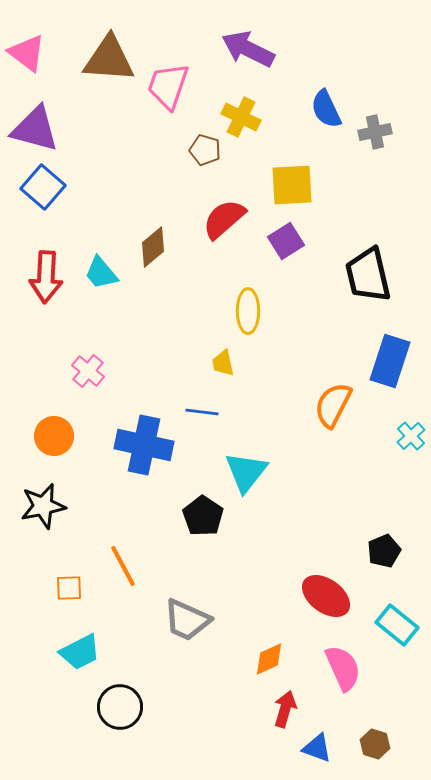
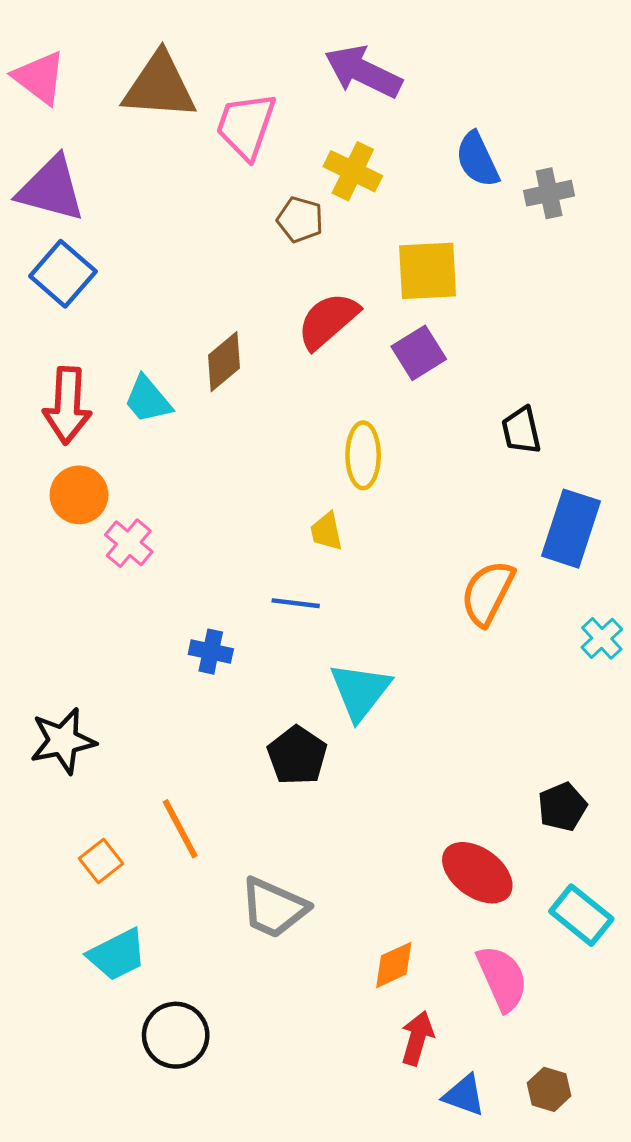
black trapezoid: (368, 275) -> (521, 430), moved, size x0.6
orange circle: (54, 436) -> (79, 495), moved
blue cross: (144, 445) -> (211, 652), size x0.5
orange square: (69, 588) -> (101, 861), turned -36

